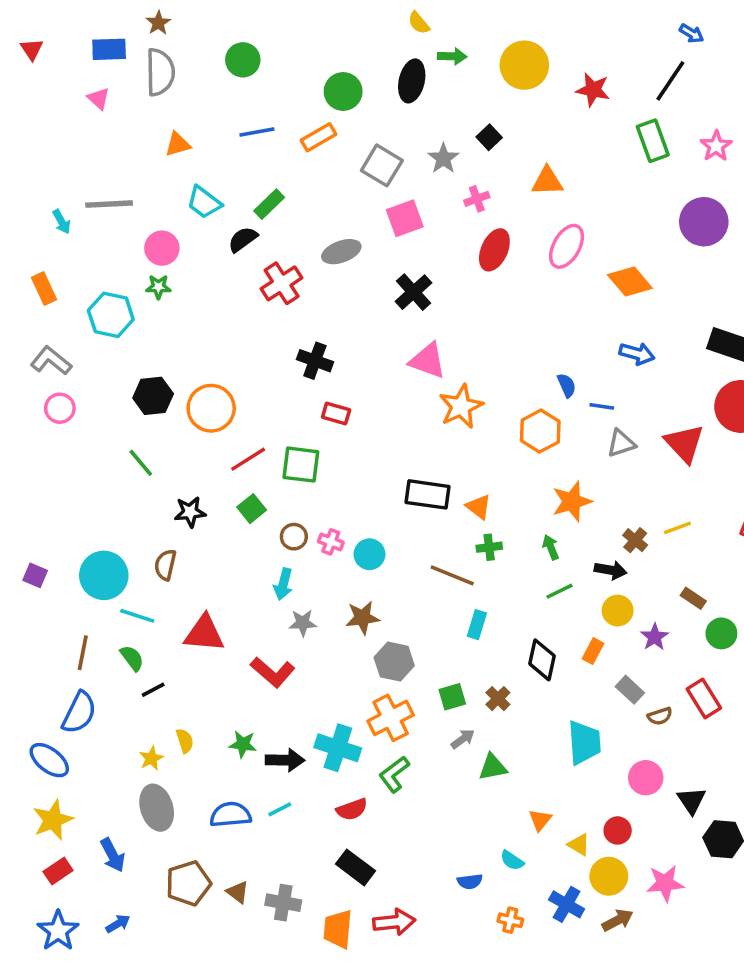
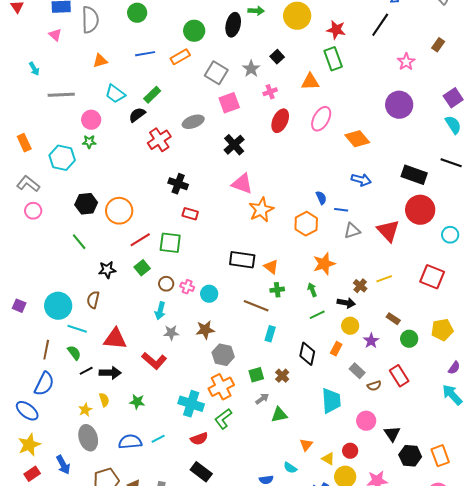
green rectangle: (653, 141) -> (333, 59), moved
cyan arrow: (62, 222) -> (34, 69), moved
black arrow: (285, 760) -> (110, 373), moved

